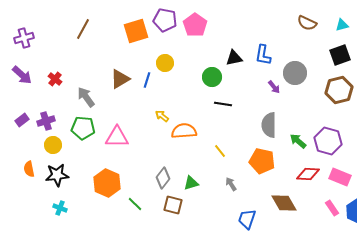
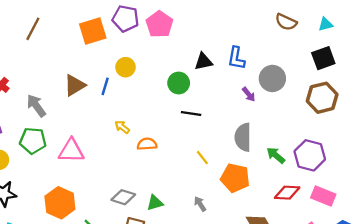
orange semicircle: (184, 131) -> (147, 144), size x0.7
yellow line: (220, 151) -> (202, 158), moved
gray diamond: (163, 178) -> (123, 197), turned 70

